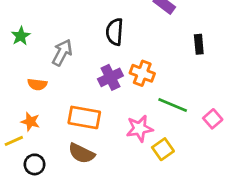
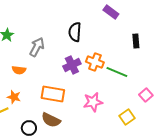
green line: (173, 105) -> (117, 72), moved
yellow square: (163, 149) -> (127, 117), moved
black circle: (35, 164) -> (29, 128), moved

